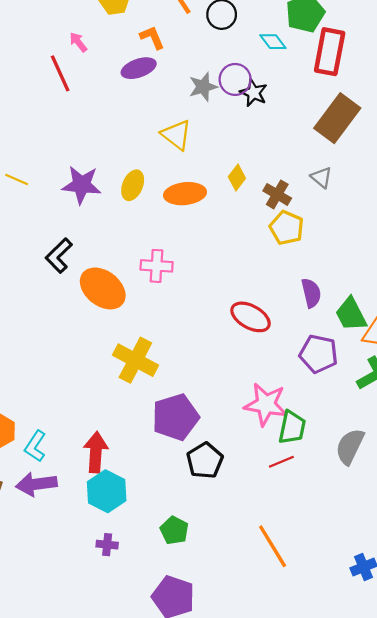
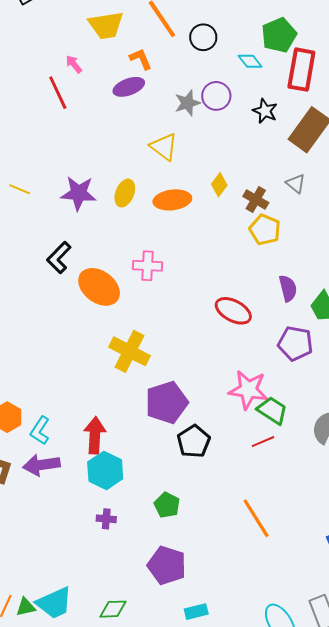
black star: (254, 93) -> (265, 111), moved
green trapezoid: (292, 427) -> (272, 410), turned -68

